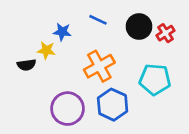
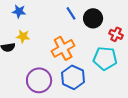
blue line: (98, 20) -> (71, 13), moved, turned 32
blue star: (62, 32) -> (19, 11), moved
red cross: (165, 33) -> (116, 34), moved, turned -32

